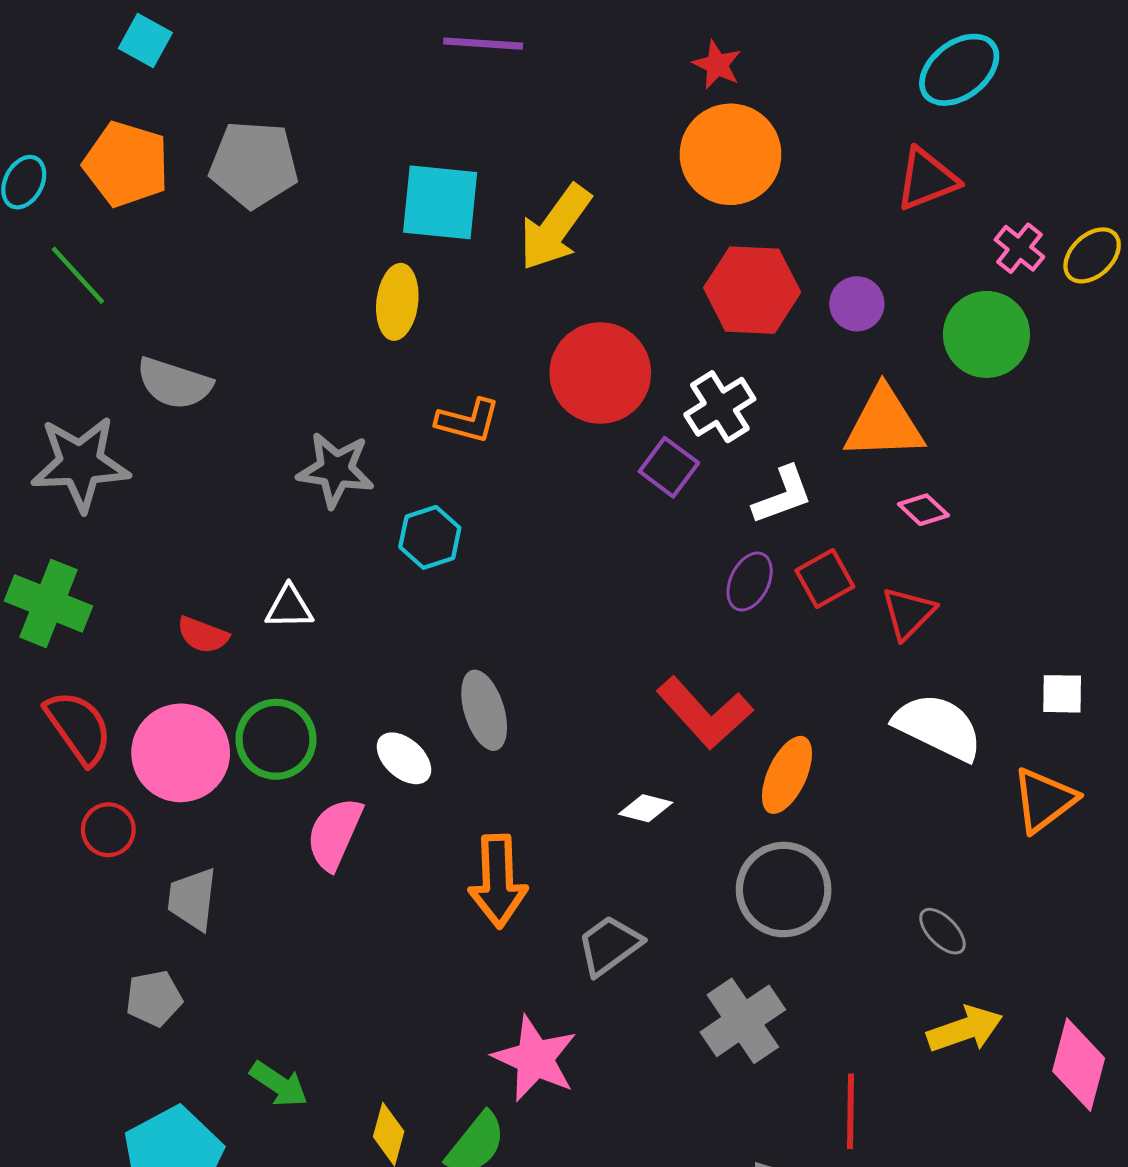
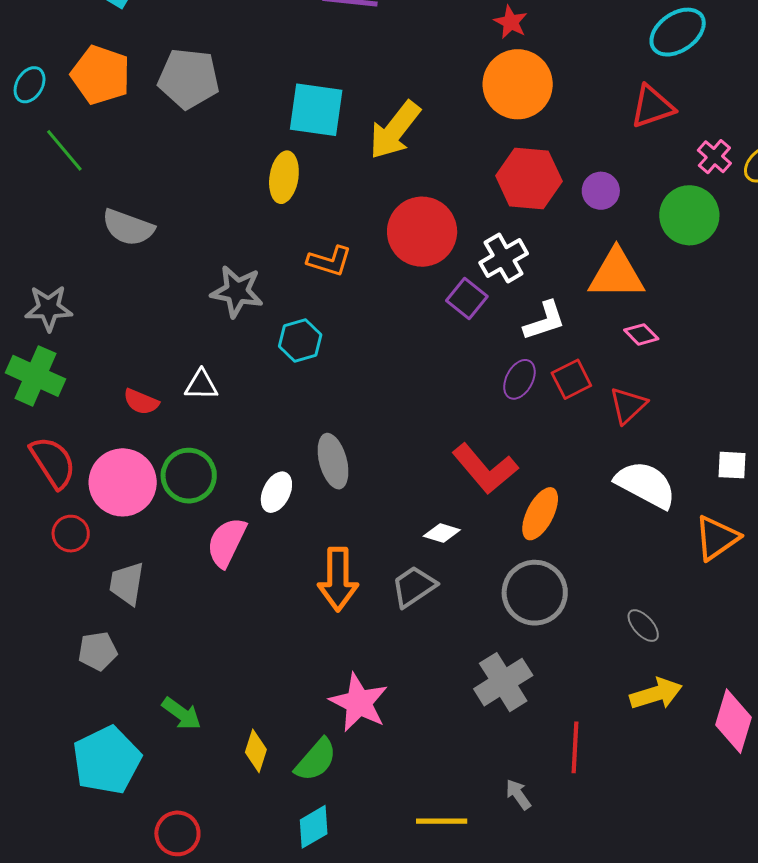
gray star: (80, 464) -> (49, 308), moved, size x0.7
white ellipse: (404, 758) -> (276, 492), turned 72
gray trapezoid: (609, 945) -> (414, 587), moved

